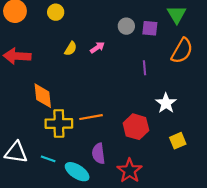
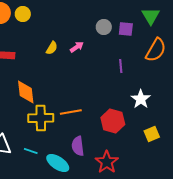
yellow circle: (56, 12) -> (23, 14), moved

